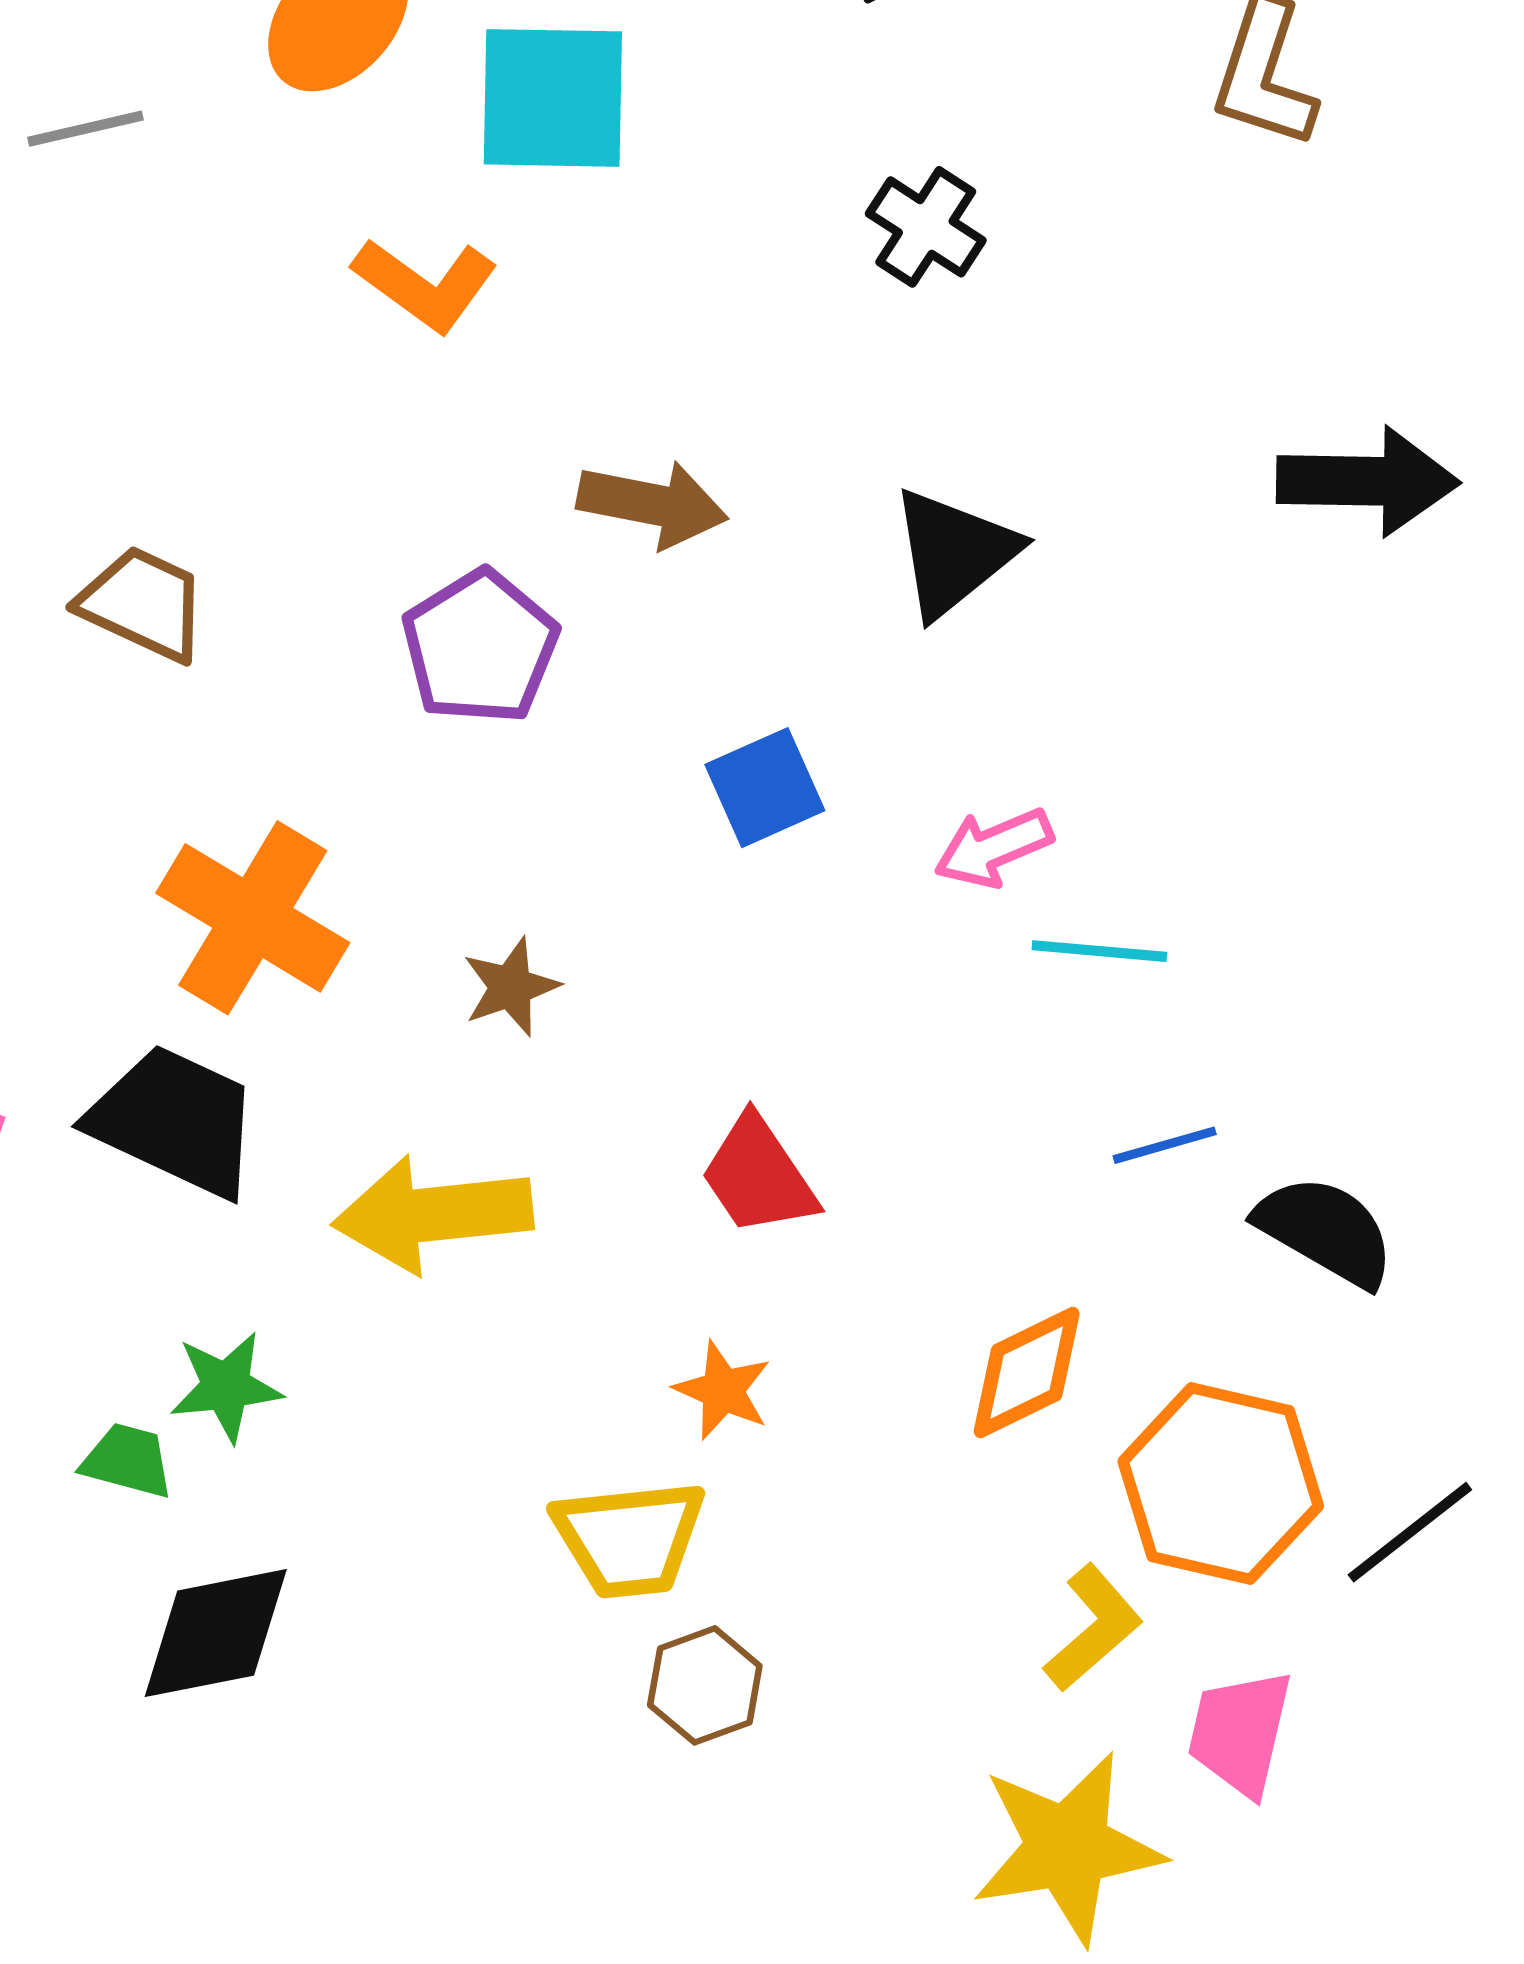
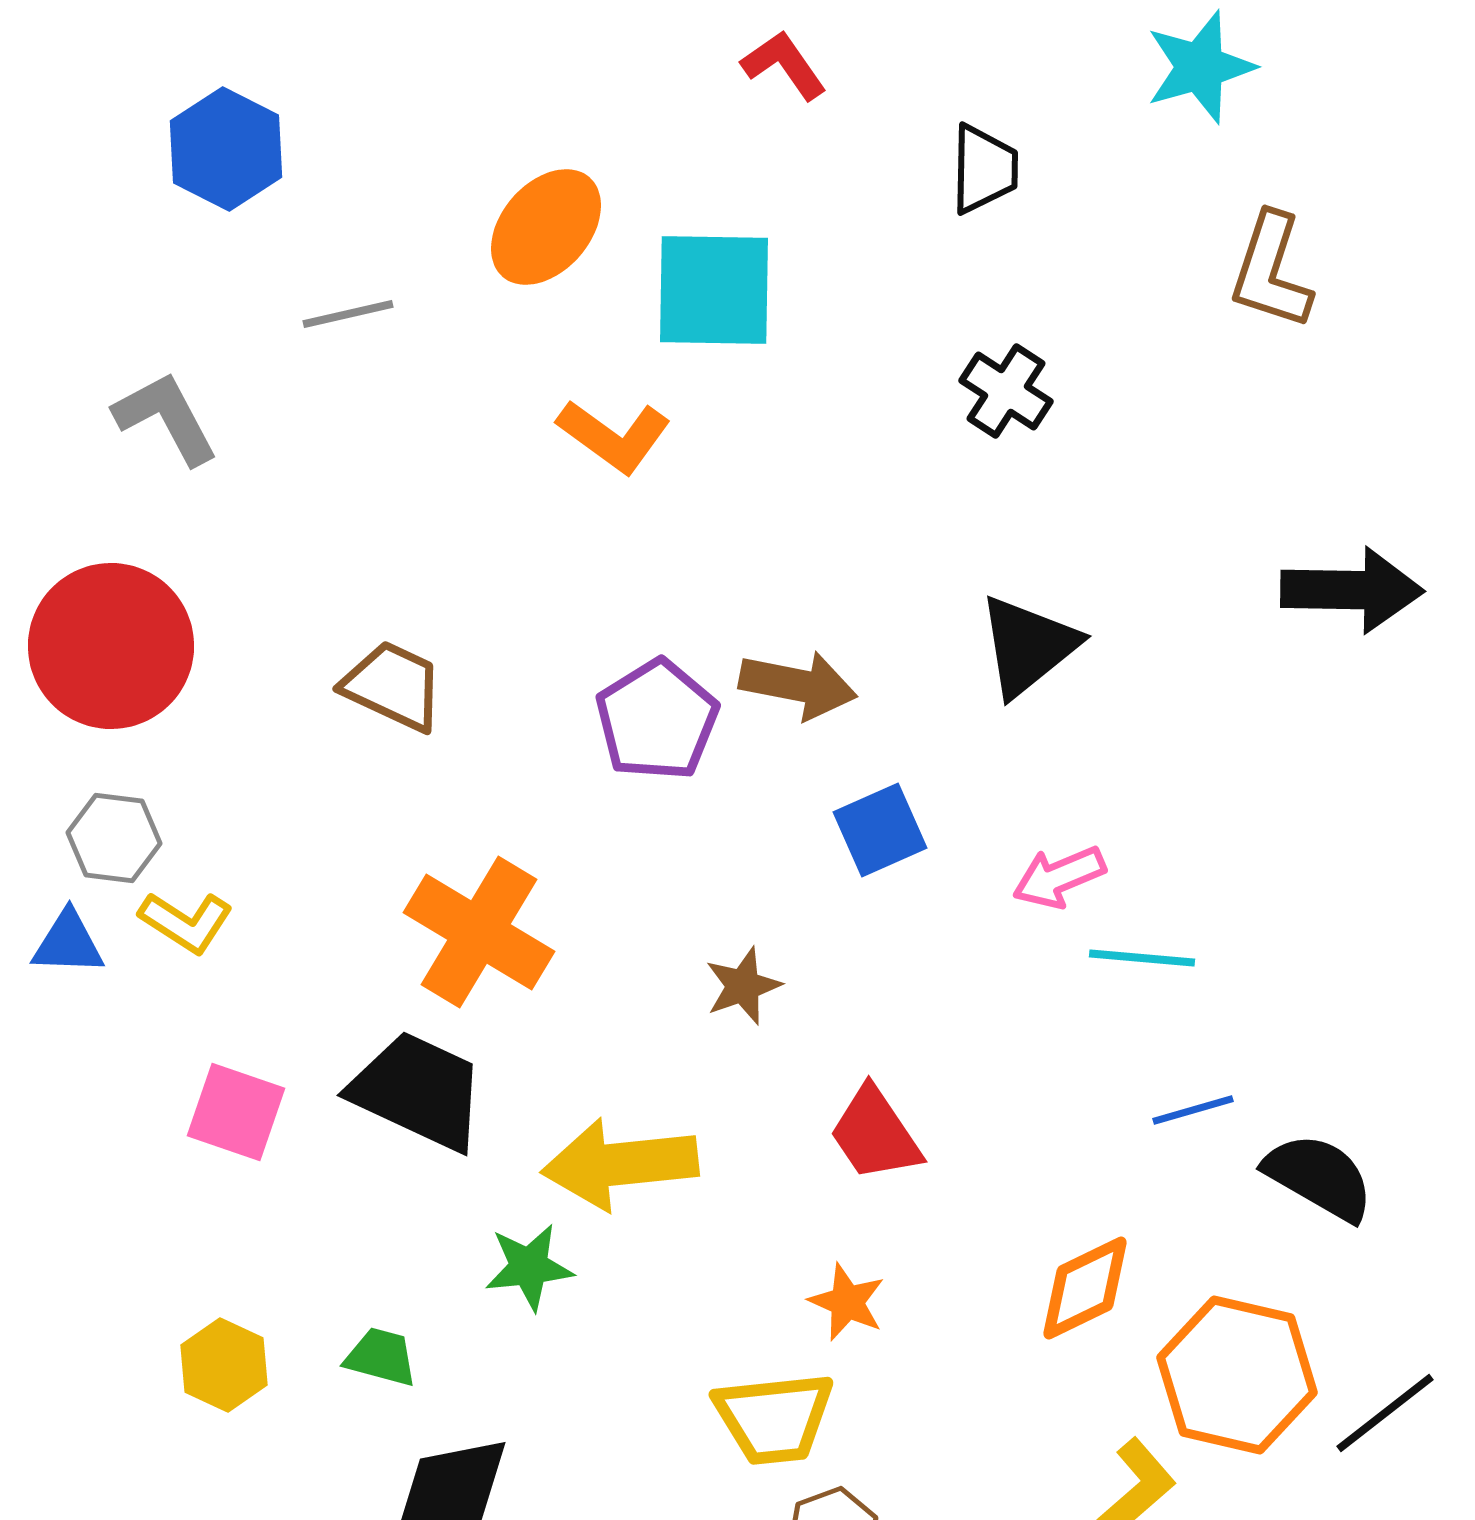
brown arrow: (652, 504) -> (798, 685), moved
brown star: (511, 987) -> (743, 986), moved
green star: (226, 1387) -> (529, 1267), moved

